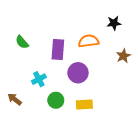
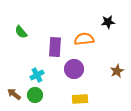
green semicircle: (22, 42) -> (21, 32), moved
brown star: (123, 56) -> (117, 71), moved
green circle: (56, 100) -> (35, 95), moved

